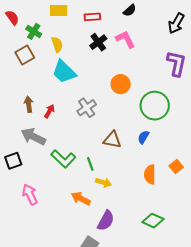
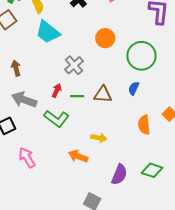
red arrow: (49, 111) -> (57, 90), moved
green line: (90, 164) -> (77, 96), moved, turned -64
purple semicircle: (106, 221) -> (119, 175), moved

